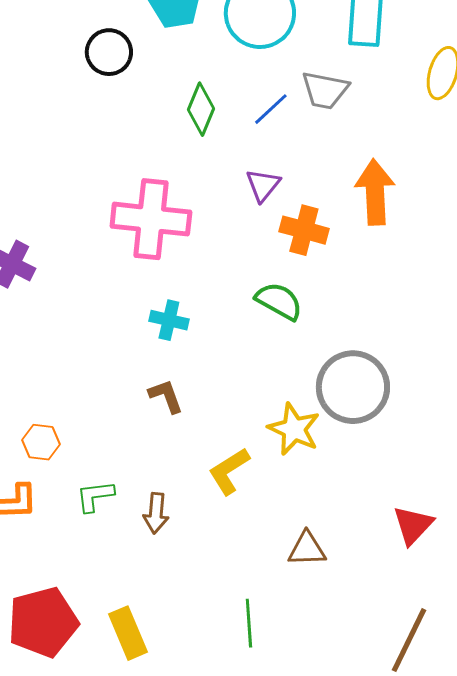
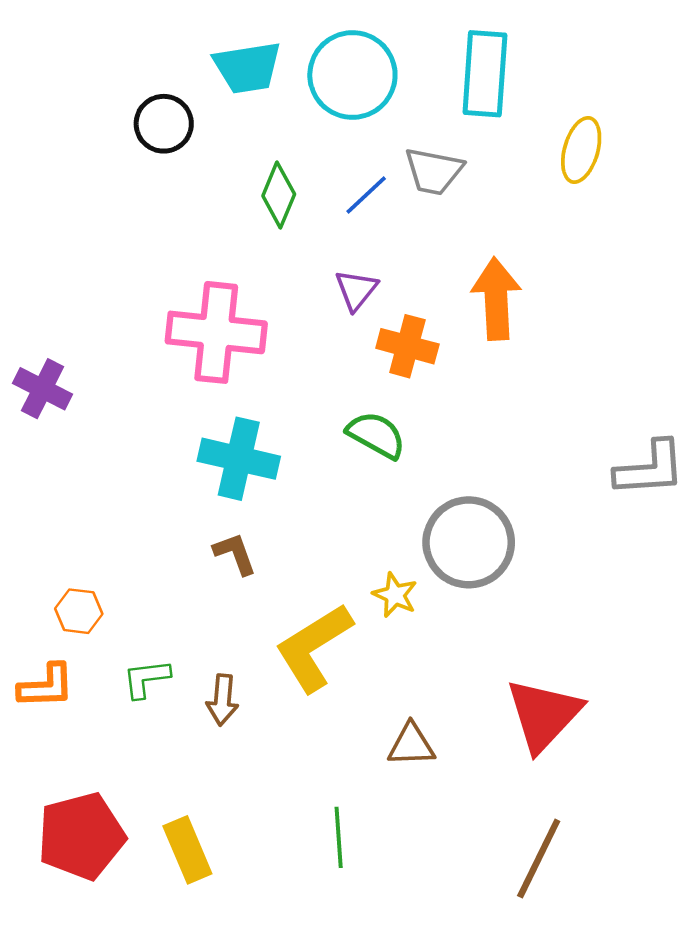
cyan cross: (169, 320) -> (239, 459), size x1.6
yellow star: (294, 429) -> (395, 595), size x0.7
yellow L-shape: (229, 471) -> (314, 647), size x1.5
red triangle: (413, 525) -> (544, 715), size x1.5

